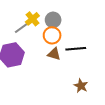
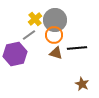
gray circle: (53, 20) -> (55, 20), size x1.5
gray line: (21, 28) -> (29, 35), moved

